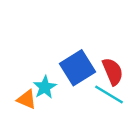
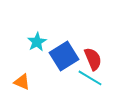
cyan star: (45, 87) -> (37, 42), moved

